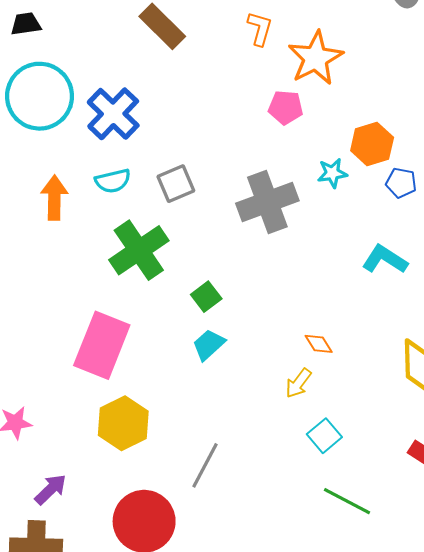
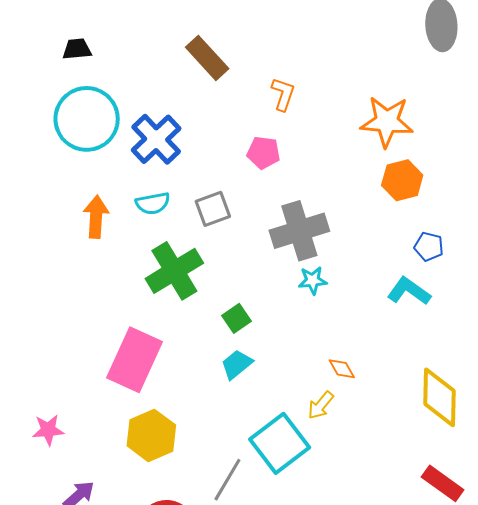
orange L-shape: (260, 29) -> (283, 94), moved
orange star: (315, 58) -> (387, 122), moved, turned 30
pink pentagon: (286, 107) -> (263, 153), moved
cyan star: (332, 173) -> (313, 280), moved
blue pentagon: (401, 183) -> (429, 247), moved
cyan square: (324, 436) -> (280, 443), moved, size x1.8

